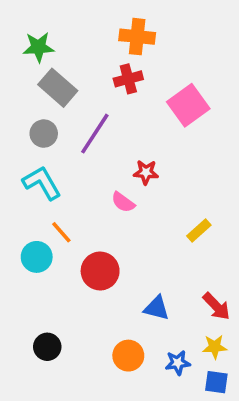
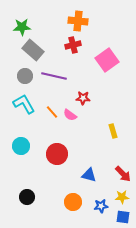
purple line: (95, 134) -> (54, 76), turned 70
yellow rectangle: (199, 230) -> (113, 131), turned -64
orange line: (61, 232) -> (52, 112), moved

